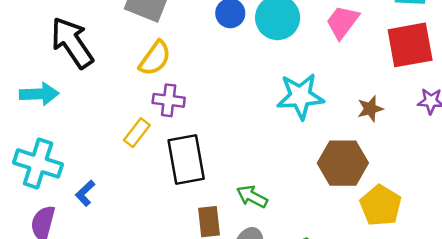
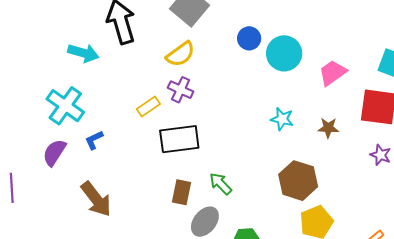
cyan star: (300, 96) -> (282, 119), size x0.6
brown star: (370, 109) -> (328, 128), moved
black rectangle: (186, 160) -> (179, 139), turned 75

